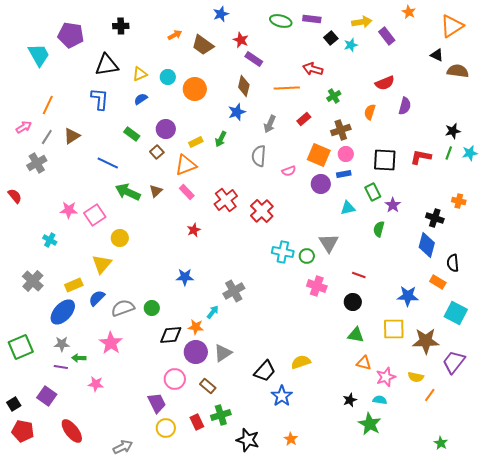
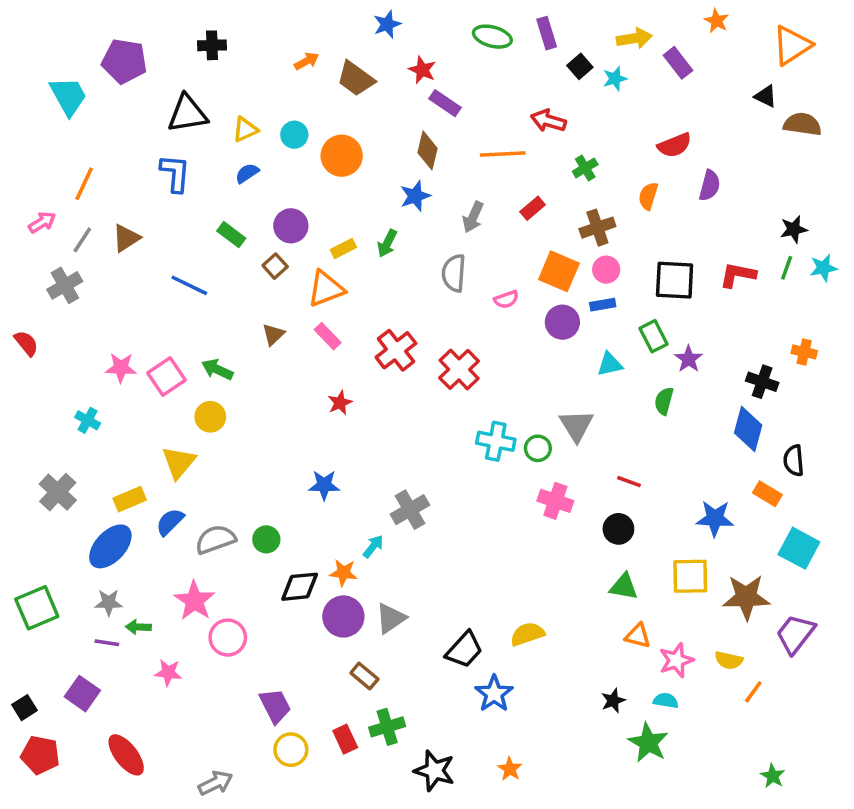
purple rectangle: (312, 19) -> (547, 33), turned 66
green arrow: (128, 192) -> (217, 369), moved, size x0.7
pink circle: (175, 379) -> (228, 638), moved

